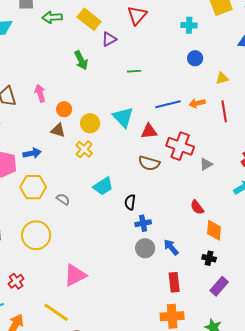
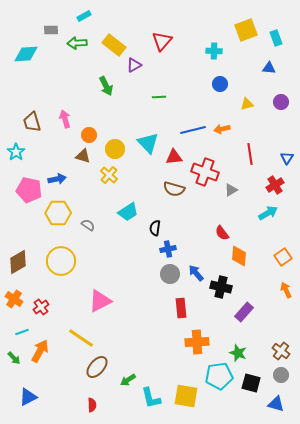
red line: (224, 111) -> (250, 154), moved
black cross: (209, 258) -> (221, 287), moved, size x1.5
red rectangle: (174, 282) -> (181, 308), moved

